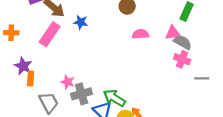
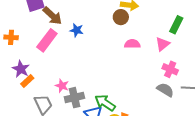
pink triangle: (173, 33) -> (163, 44), turned -35
gray semicircle: (183, 42) -> (165, 90), moved
orange rectangle: (31, 78) -> (27, 81), turned 40

